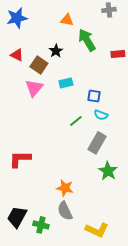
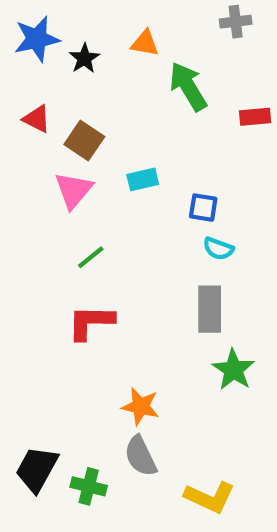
black star: (56, 51) -> (84, 58), moved
green line: (76, 121) -> (91, 257), moved
gray rectangle: (97, 143) -> (210, 309), turned -30
red L-shape: (20, 159) -> (91, 322), moved

